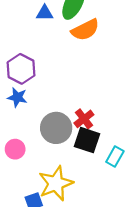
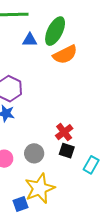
gray circle: (56, 128) -> (34, 153), moved, size x0.7
black square: (87, 140) -> (67, 151), size x0.7

